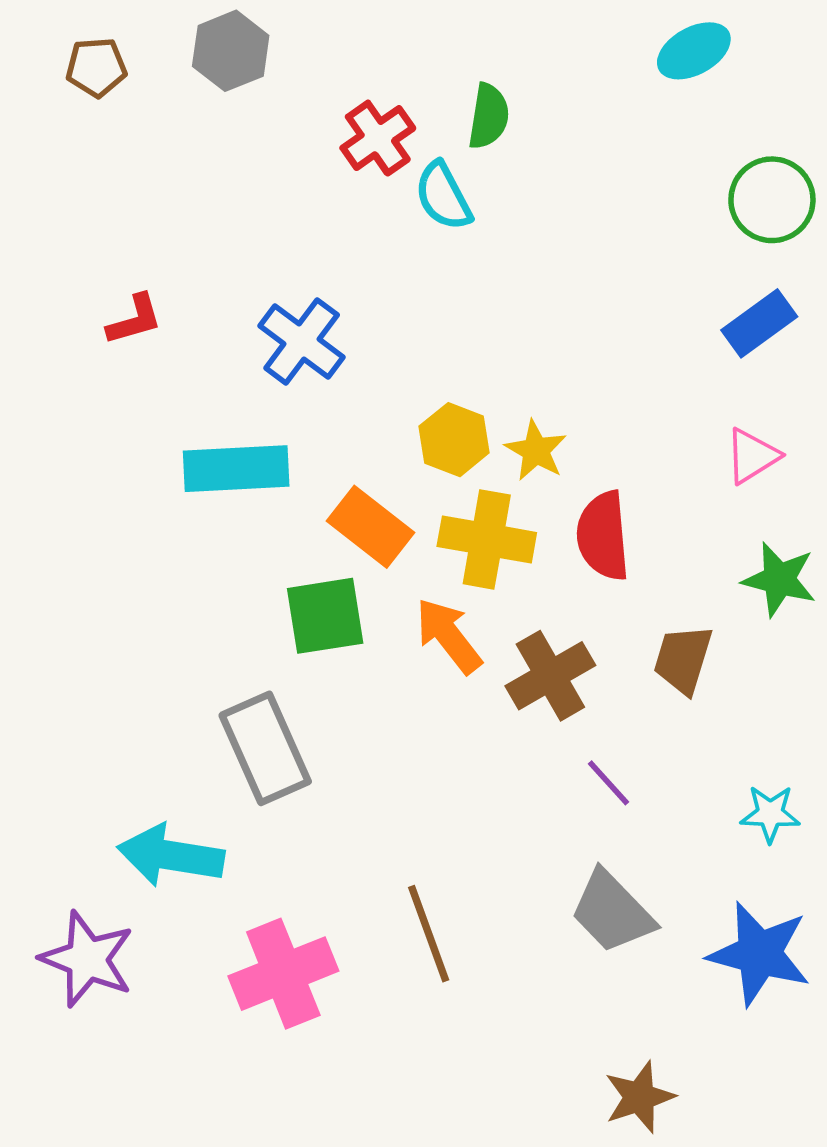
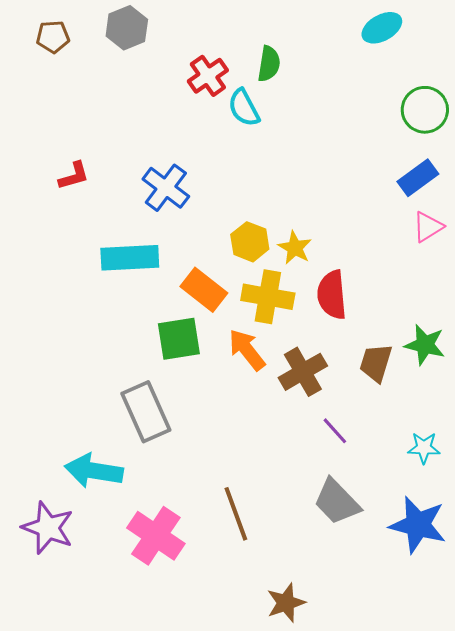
pink triangle: (752, 456) -> (428, 227), moved
green star: (779, 579) -> (425, 345), moved
pink cross: (283, 974) -> (156, 536), turned -34
brown star: (639, 1097) -> (286, 603), moved

